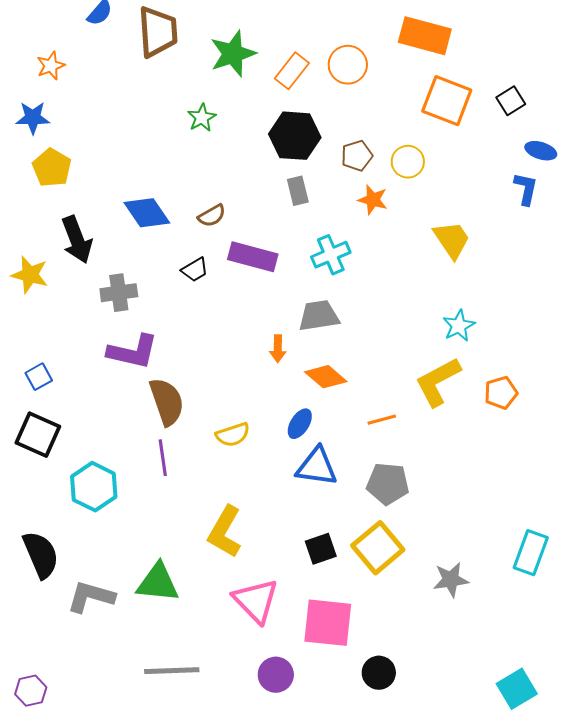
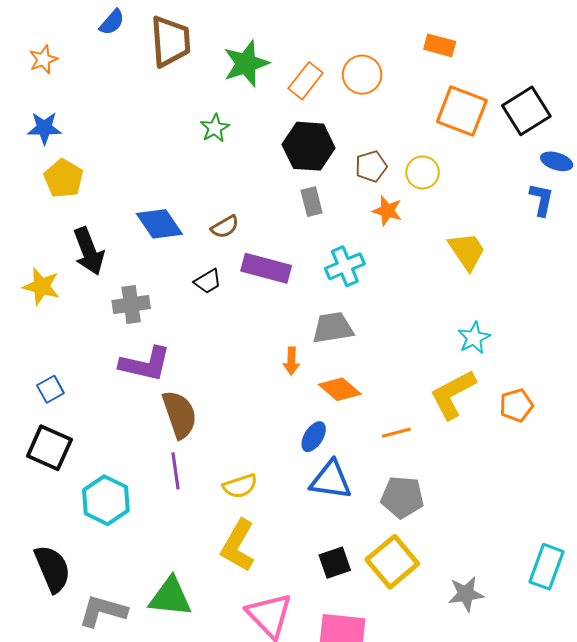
orange rectangle: (425, 36) -> (440, 45), size x0.6
orange star: (51, 66) -> (43, 59), moved
black square: (511, 101) -> (526, 111), size x1.6
yellow semicircle: (233, 435) -> (240, 486), moved

